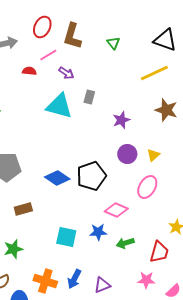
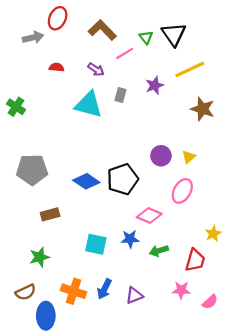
red ellipse: (42, 27) -> (58, 18), moved
brown L-shape: (72, 36) -> (102, 30), turned 120
black triangle: (165, 40) -> (174, 34), moved, turned 35
pink line: (48, 55) -> (125, 53), moved
purple star: (121, 120) -> (155, 85), moved

